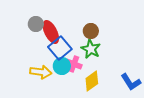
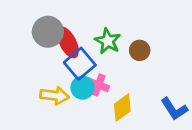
gray circle: (36, 24) -> (48, 32), size x1.5
brown circle: (91, 31) -> (140, 50), moved
green star: (91, 49) -> (108, 41), moved

